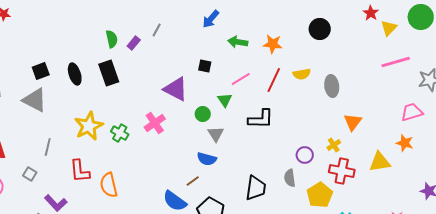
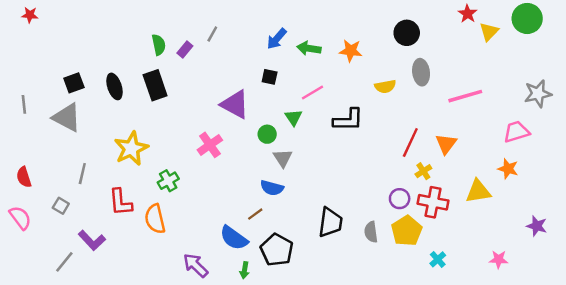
blue arrow: (211, 19) -> (277, 39), moved
pink line: (396, 62) -> (465, 96), moved
red line: (274, 80) -> (410, 143), moved
gray ellipse: (332, 86) -> (421, 72), moved
black L-shape: (261, 119) -> (348, 120), moved
green cross: (120, 133) -> (168, 181), moved, turned 30
purple circle: (305, 155) -> (400, 199), moved
gray semicircle: (290, 178) -> (371, 232), moved

